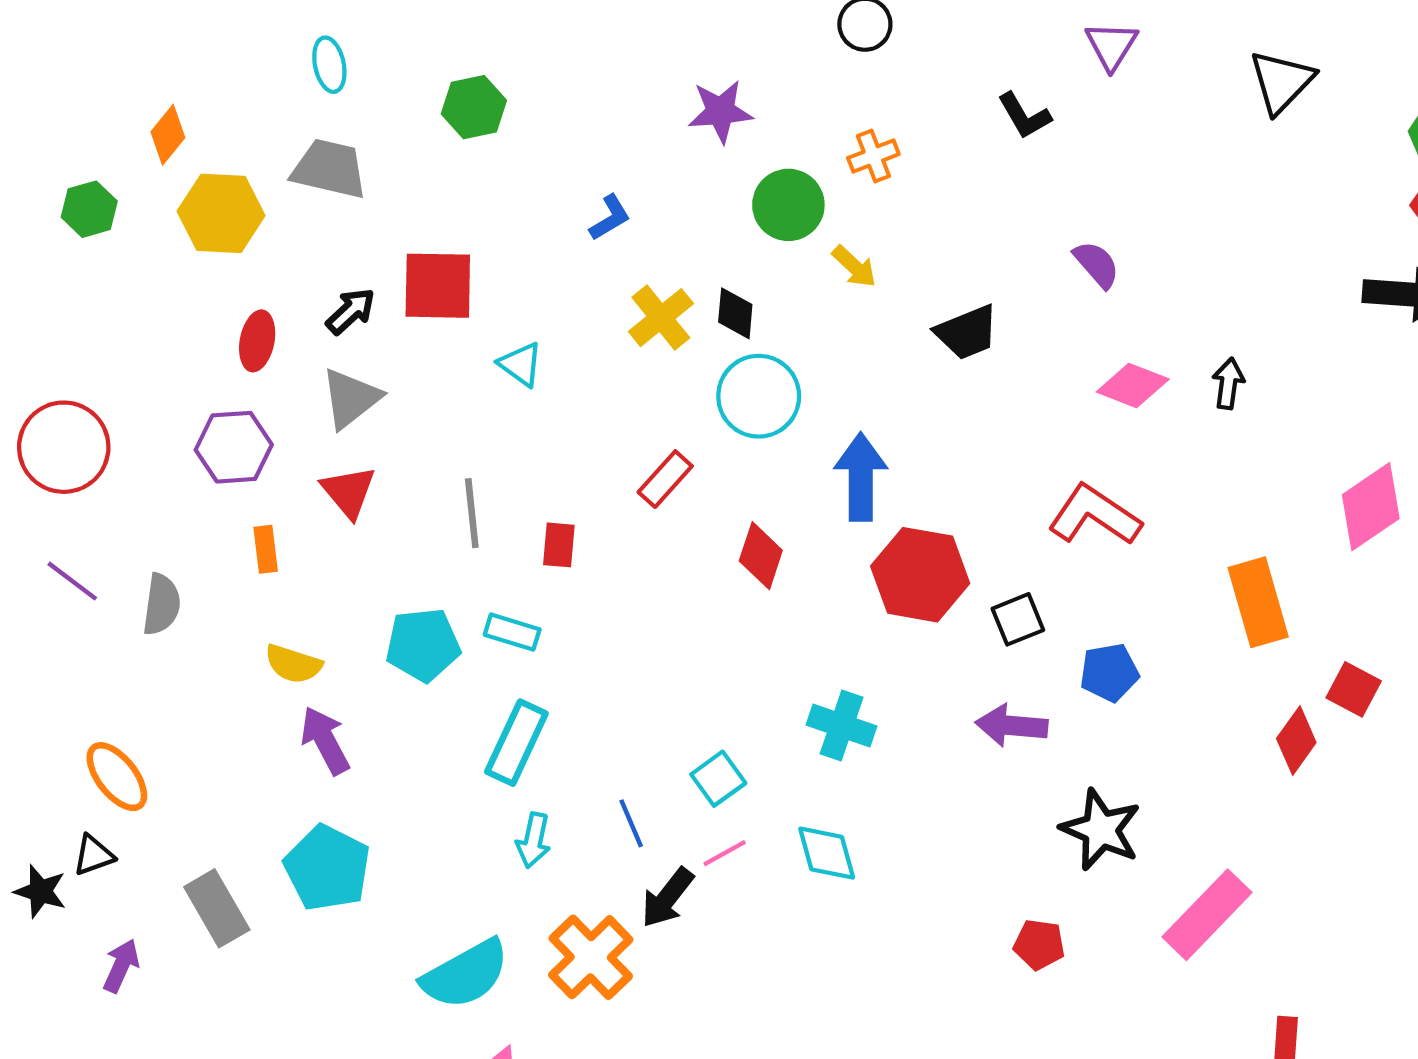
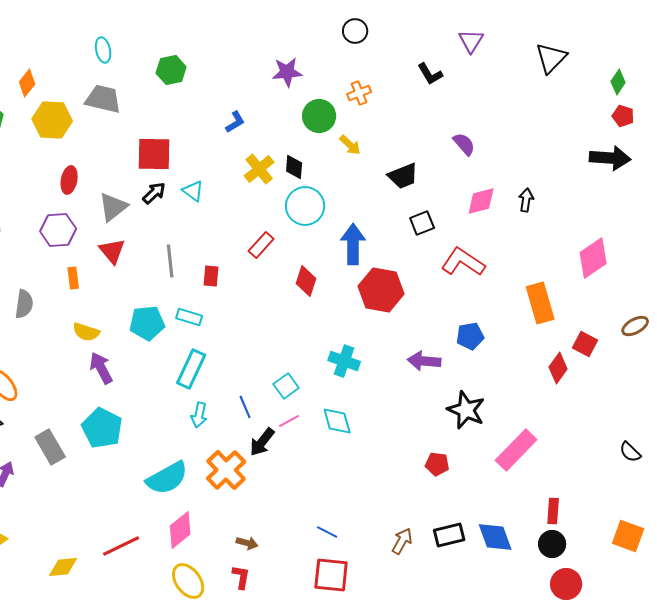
black arrow: (351, 311) -> (154, 193), moved
pink diamond: (1133, 386) -> (481, 201), turned -36
black square: (1018, 619) -> (422, 223), moved

